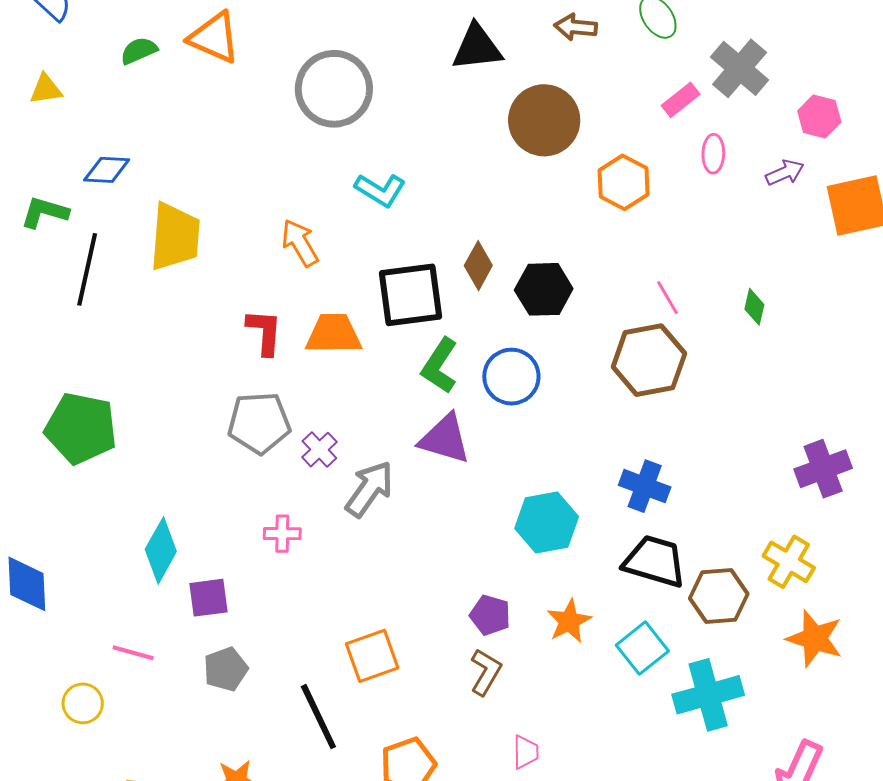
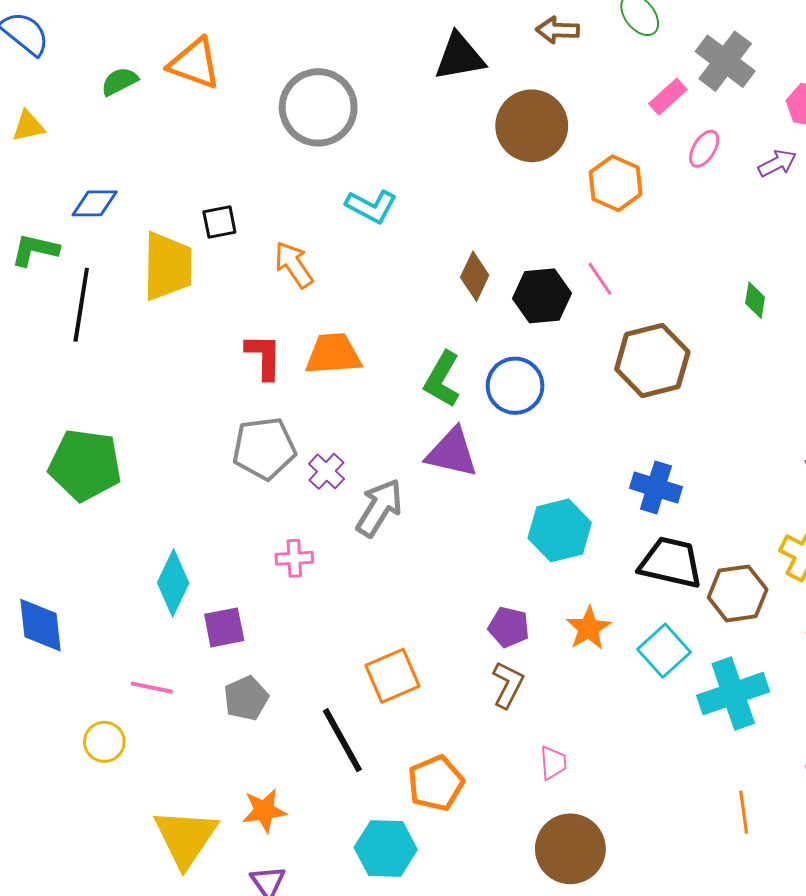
pink ellipse: (713, 154) -> (704, 149), turned 33
black square: (411, 295) -> (219, 222), moved, size x0.5
pink line: (668, 298) -> (600, 279), moved

